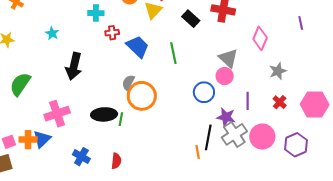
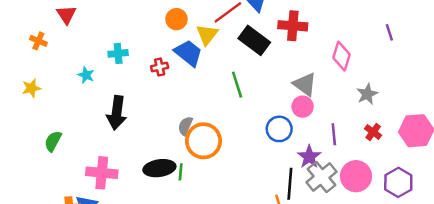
cyan cross: (96, 13) -> (118, 53), moved
black rectangle: (191, 19) -> (254, 40), size x1.4
blue trapezoid: (138, 47) -> (188, 53), moved
green semicircle: (20, 84) -> (53, 141), size x0.7
pink cross: (57, 114) -> (102, 173), turned 30
purple star: (226, 117) -> (309, 157), turned 30

